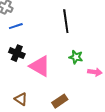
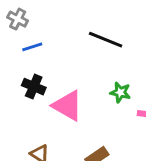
black line: (66, 21) -> (106, 40), turned -60

